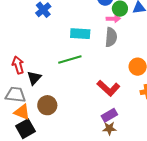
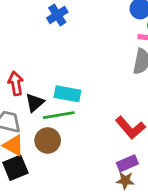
cyan rectangle: (80, 34) -> (67, 94), moved
green line: (70, 59) -> (59, 115), moved

